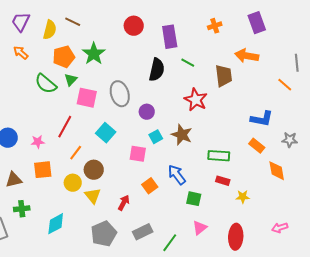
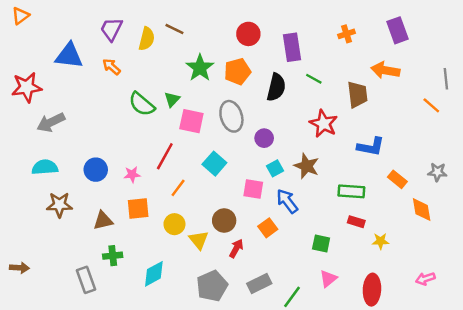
orange pentagon: (64, 57) -> (237, 71), moved
blue L-shape: (262, 119) -> (371, 147), moved
brown circle: (94, 170) -> (224, 221), moved
blue arrow: (177, 175) -> (287, 201), moved

